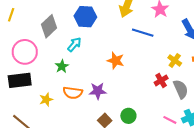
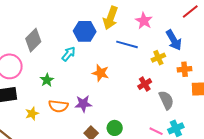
blue hexagon: (85, 17) -> (85, 31), moved
cyan arrow: (74, 44) -> (69, 54), moved
yellow cross: (175, 60) -> (158, 58), moved, turned 32
red cross: (161, 80) -> (145, 84), moved

